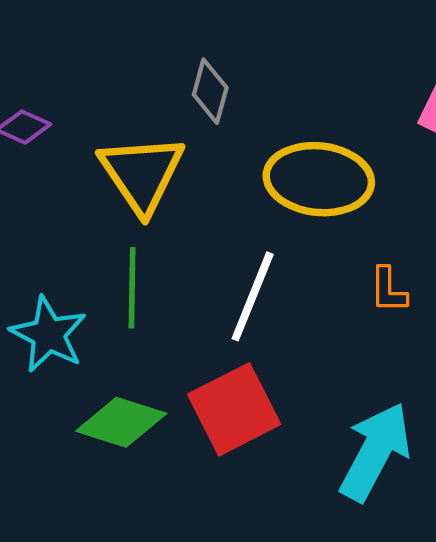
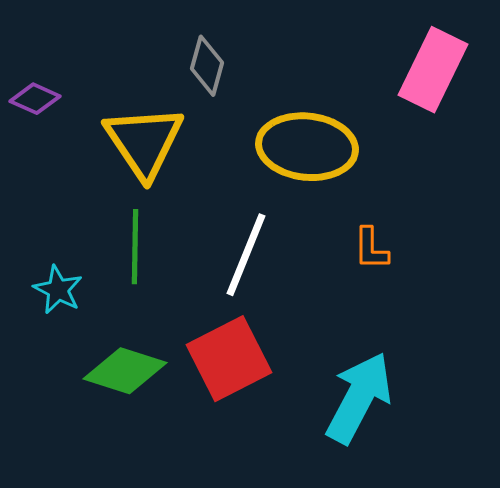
cyan star: (48, 334) -> (58, 290), size x0.7

